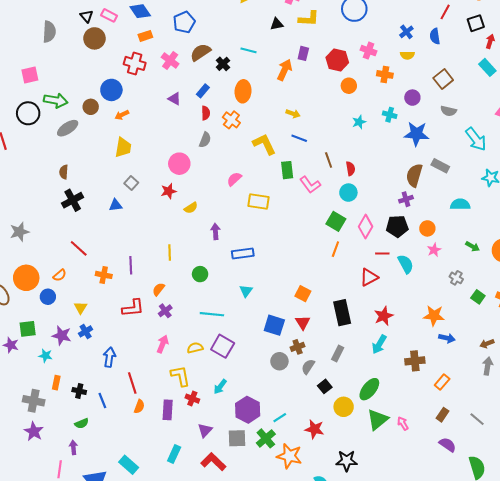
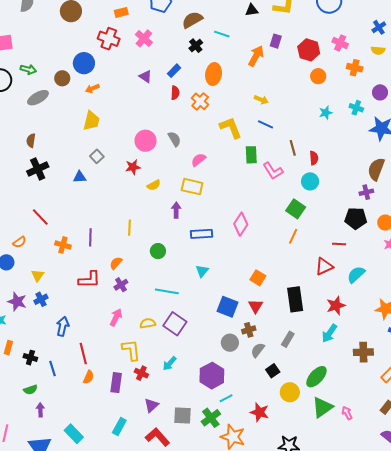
brown semicircle: (201, 52) -> (192, 20), moved
green arrow: (56, 100) -> (28, 69), size x0.7
gray semicircle: (205, 140) -> (174, 139), moved, turned -56
yellow rectangle: (259, 202) -> (192, 187), moved
pink diamond: (365, 227) -> (241, 224), moved
cyan semicircle: (406, 264) -> (356, 275), moved, turned -108
purple hexagon: (248, 410) -> (212, 376), moved
purple arrow: (73, 447) -> (40, 410), moved

